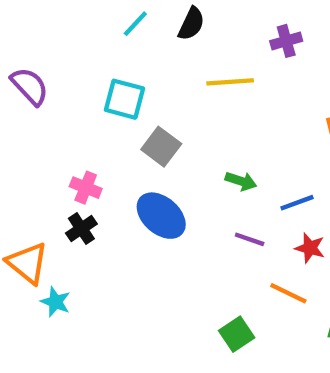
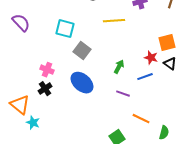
green arrow: (241, 181) -> (119, 67), turned -80
red star: (310, 248) -> (151, 58), moved

